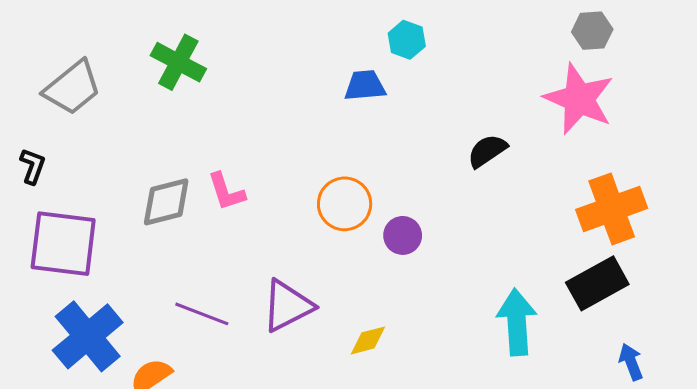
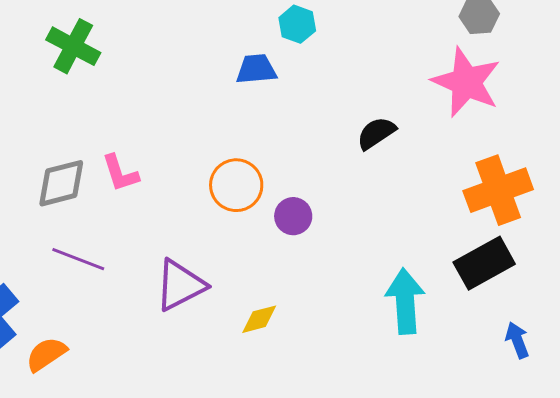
purple line: (202, 314) -> (78, 259), moved

